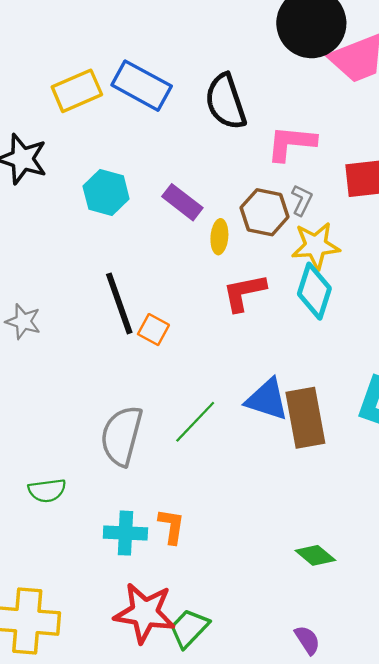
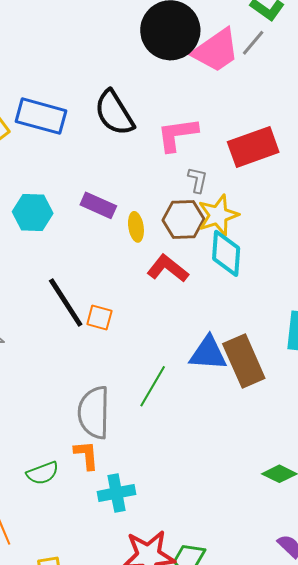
brown hexagon: (265, 212) -> (183, 220), moved
red L-shape: (244, 292) -> (168, 268), turned 63
orange L-shape: (172, 526) -> (86, 455), moved

